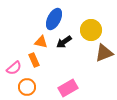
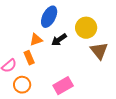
orange triangle: (41, 42) -> (36, 40), turned -32
brown triangle: (104, 53) -> (99, 51), turned -48

